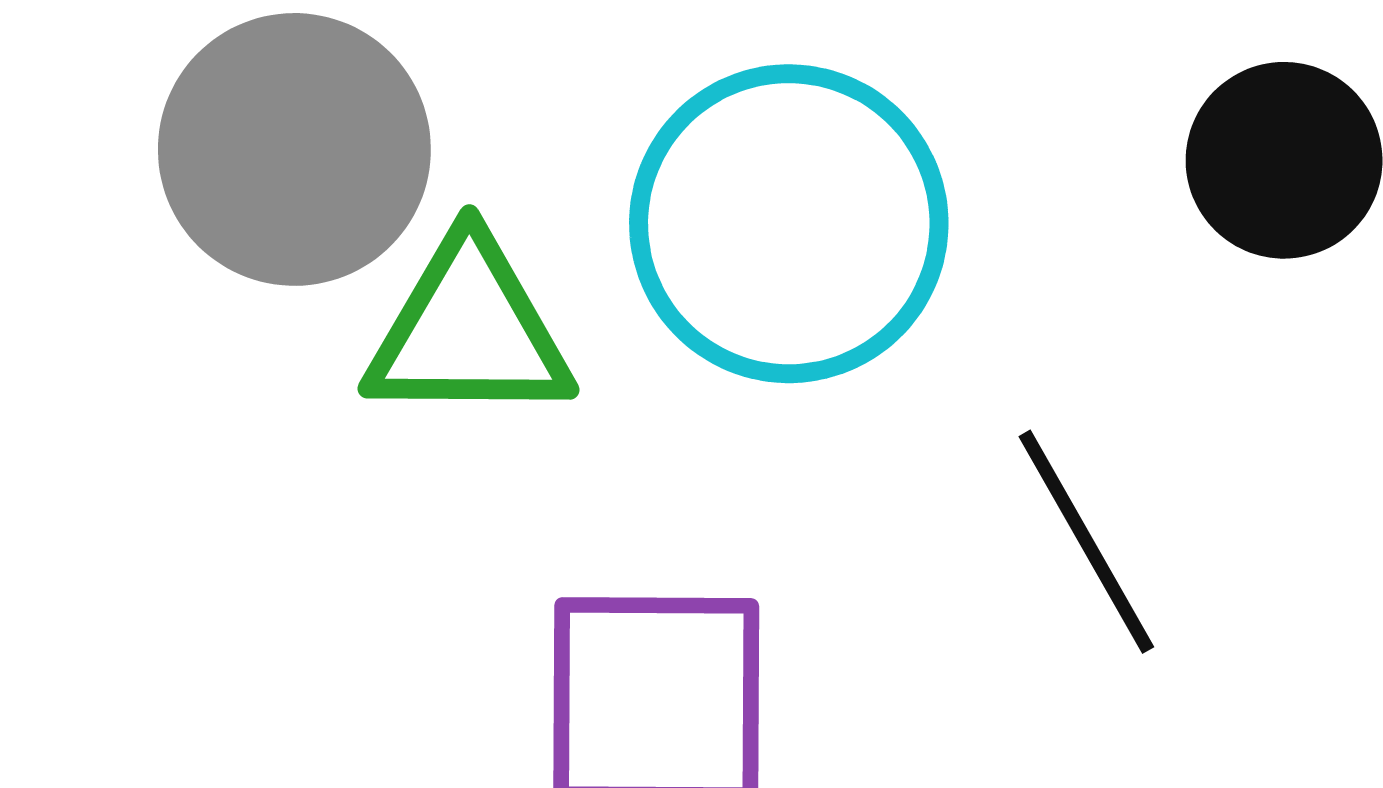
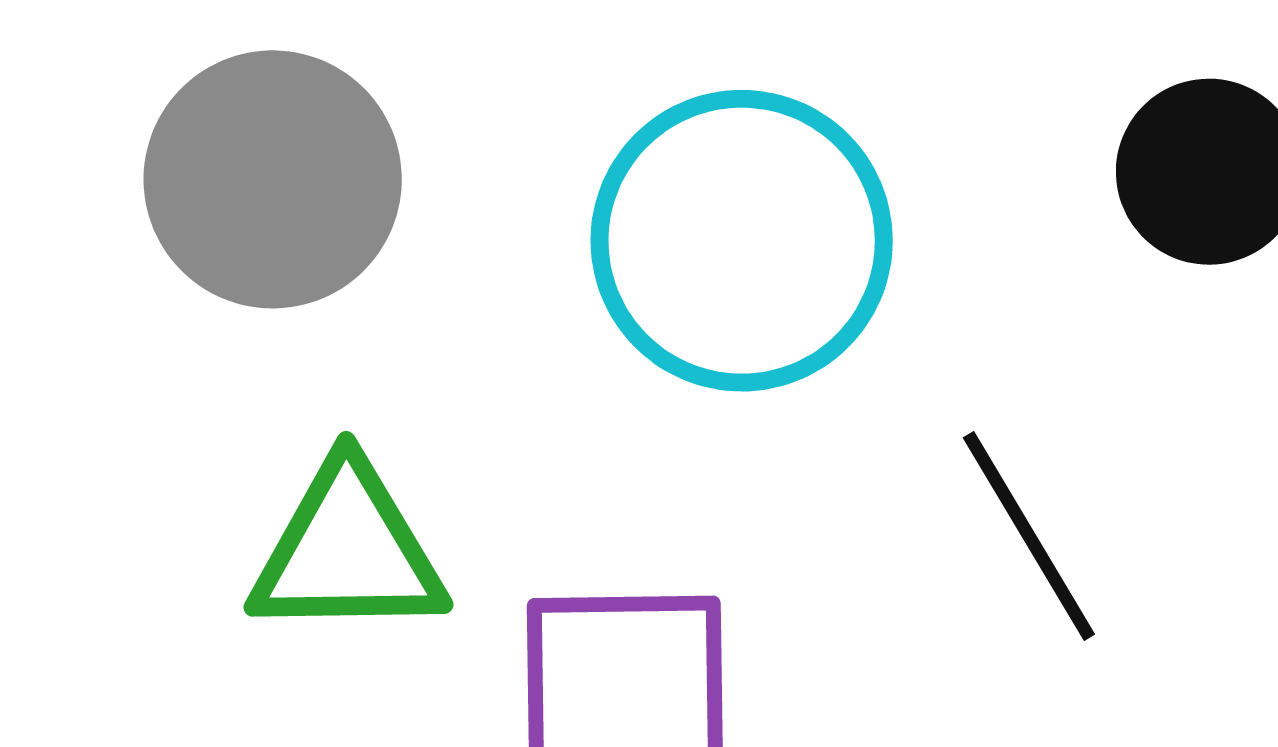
green triangle: (469, 331) -> (348, 551), moved

